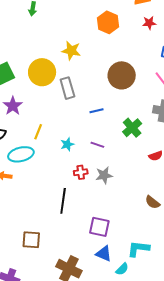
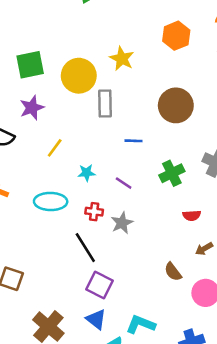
cyan ellipse: (21, 154) -> (51, 201), moved
gray star: (104, 175) -> (122, 223), turned -30
black line: (63, 201) -> (85, 248), moved, turned -55

